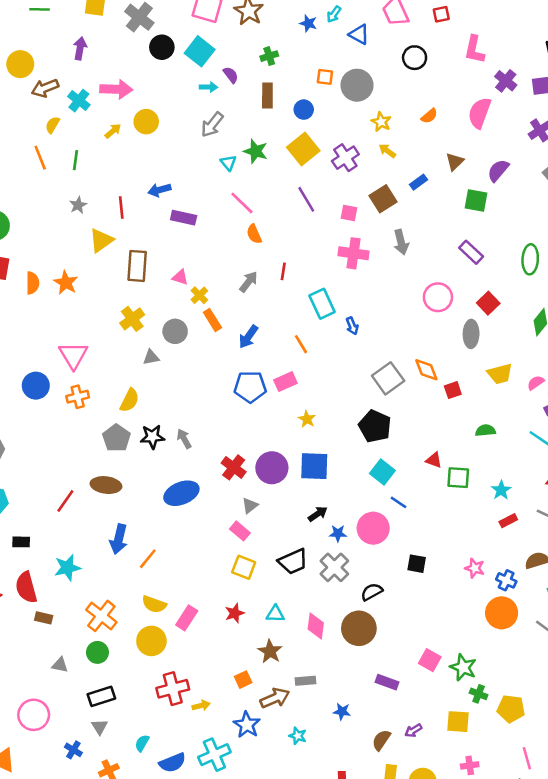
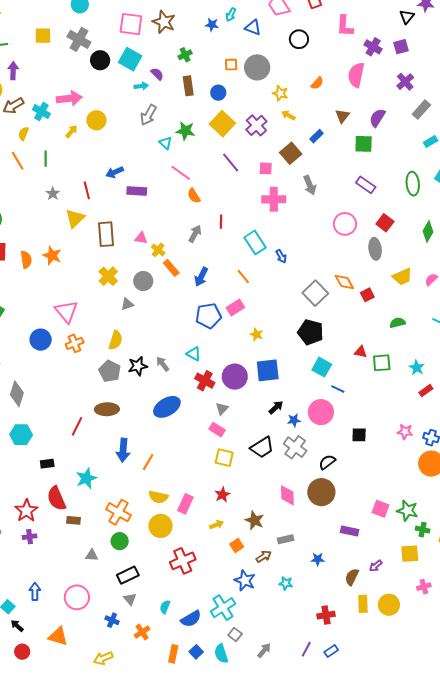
purple arrow: (80, 48) -> (13, 71), moved
cyan triangle: (275, 614) -> (194, 354), moved, turned 35
brown arrow: (275, 698) -> (264, 556), size x0.7
yellow arrow: (201, 705) -> (217, 525), moved

